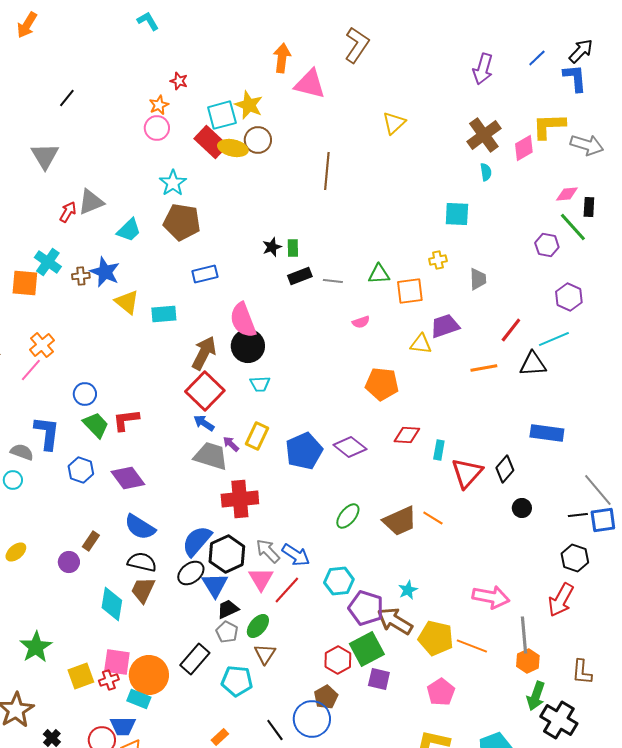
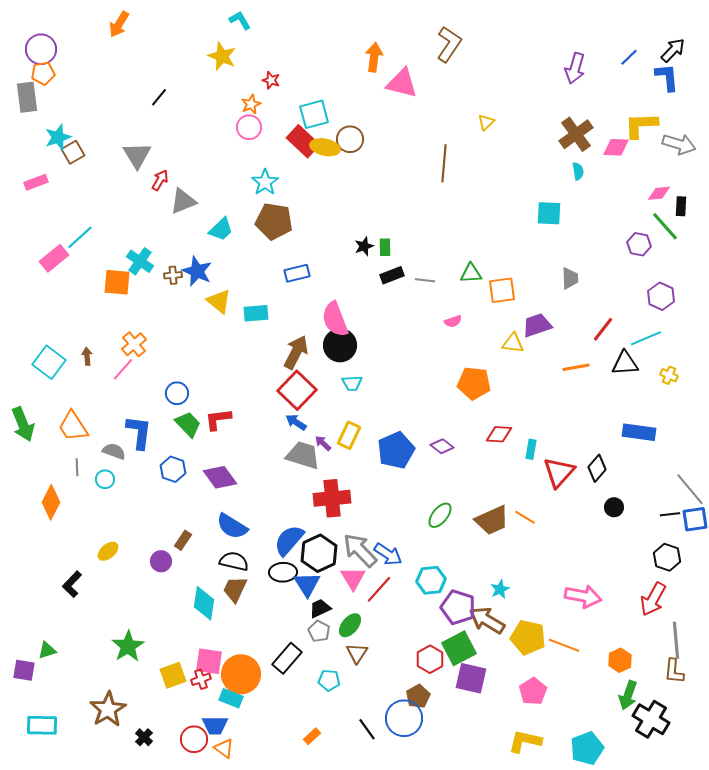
yellow star: (249, 105) -> (222, 56), moved
yellow triangle: (394, 123) -> (486, 122), size x0.7
pink diamond: (524, 148) -> (616, 147), turned 32
brown line: (327, 171) -> (444, 163), moved
red arrow: (68, 212) -> (160, 180), moved
yellow cross: (438, 260) -> (669, 375), moved, turned 36
purple diamond: (350, 447) -> (442, 446), size x0.7
gray arrow: (268, 551) -> (360, 550), size x1.4
black ellipse: (191, 573) -> (283, 572), turned 36
gray line: (524, 635) -> (676, 640), moved
purple square: (379, 679) -> (471, 678), size x1.4
cyan pentagon: (237, 681) -> (329, 680), size x0.7

